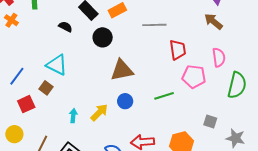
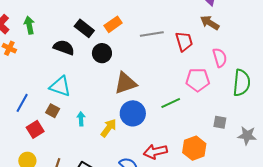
black semicircle: (65, 27) -> (64, 47), size x1.5
red trapezoid: (178, 50) -> (184, 41), moved
blue circle: (125, 101) -> (133, 113), size x1.6
cyan arrow: (73, 116) -> (81, 119), moved

